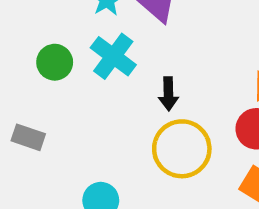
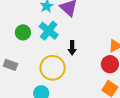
yellow circle: (182, 149) -> (53, 68), moved

